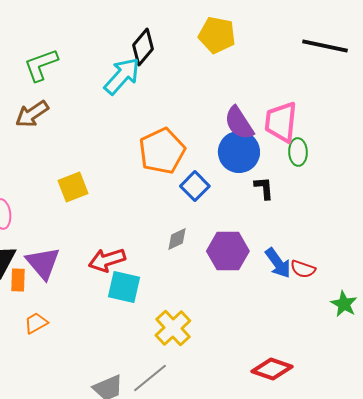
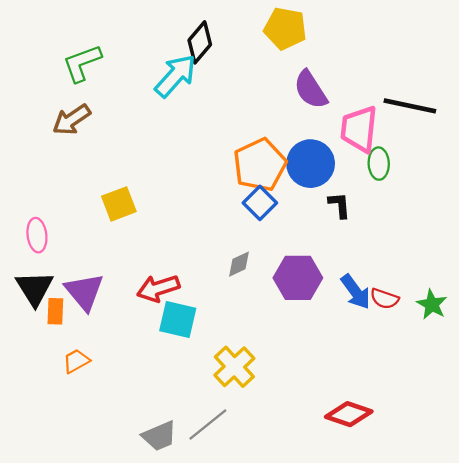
black line: (325, 46) -> (410, 106), moved
purple semicircle: (239, 123) -> (311, 90), moved
orange pentagon: (162, 151) -> (260, 165), moved
green star: (344, 304) -> (432, 304), moved

